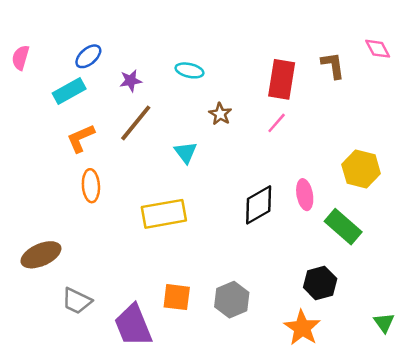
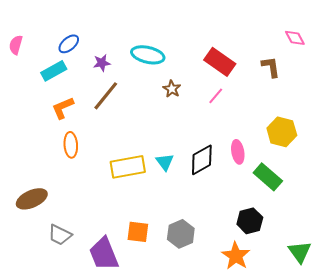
brown L-shape: (333, 65) -> (271, 67), moved
cyan ellipse: (189, 70) -> (148, 55), size x1.5
red rectangle: (282, 79) -> (220, 62), turned -64
cyan triangle: (186, 152) -> (165, 162), moved
green triangle: (384, 323) -> (300, 252), size x1.4

